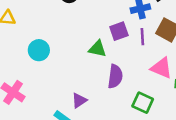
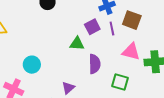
cyan circle: (39, 50) -> (32, 65), moved

